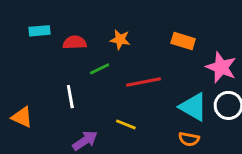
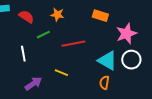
red semicircle: (75, 42) -> (26, 17), turned 35
pink star: (221, 67) -> (126, 34), turned 30
orange semicircle: (189, 139) -> (104, 83), turned 88

